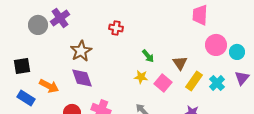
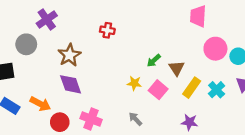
gray circle: (38, 25) -> (26, 44), moved
green arrow: (148, 56) -> (154, 61), moved, turned 88
orange arrow: (49, 86) -> (40, 104), moved

